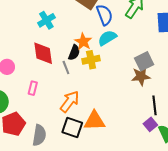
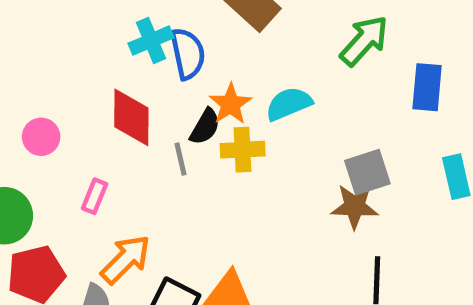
blue semicircle: (105, 15) -> (188, 54), moved
orange arrow: (70, 102) -> (126, 259), moved

